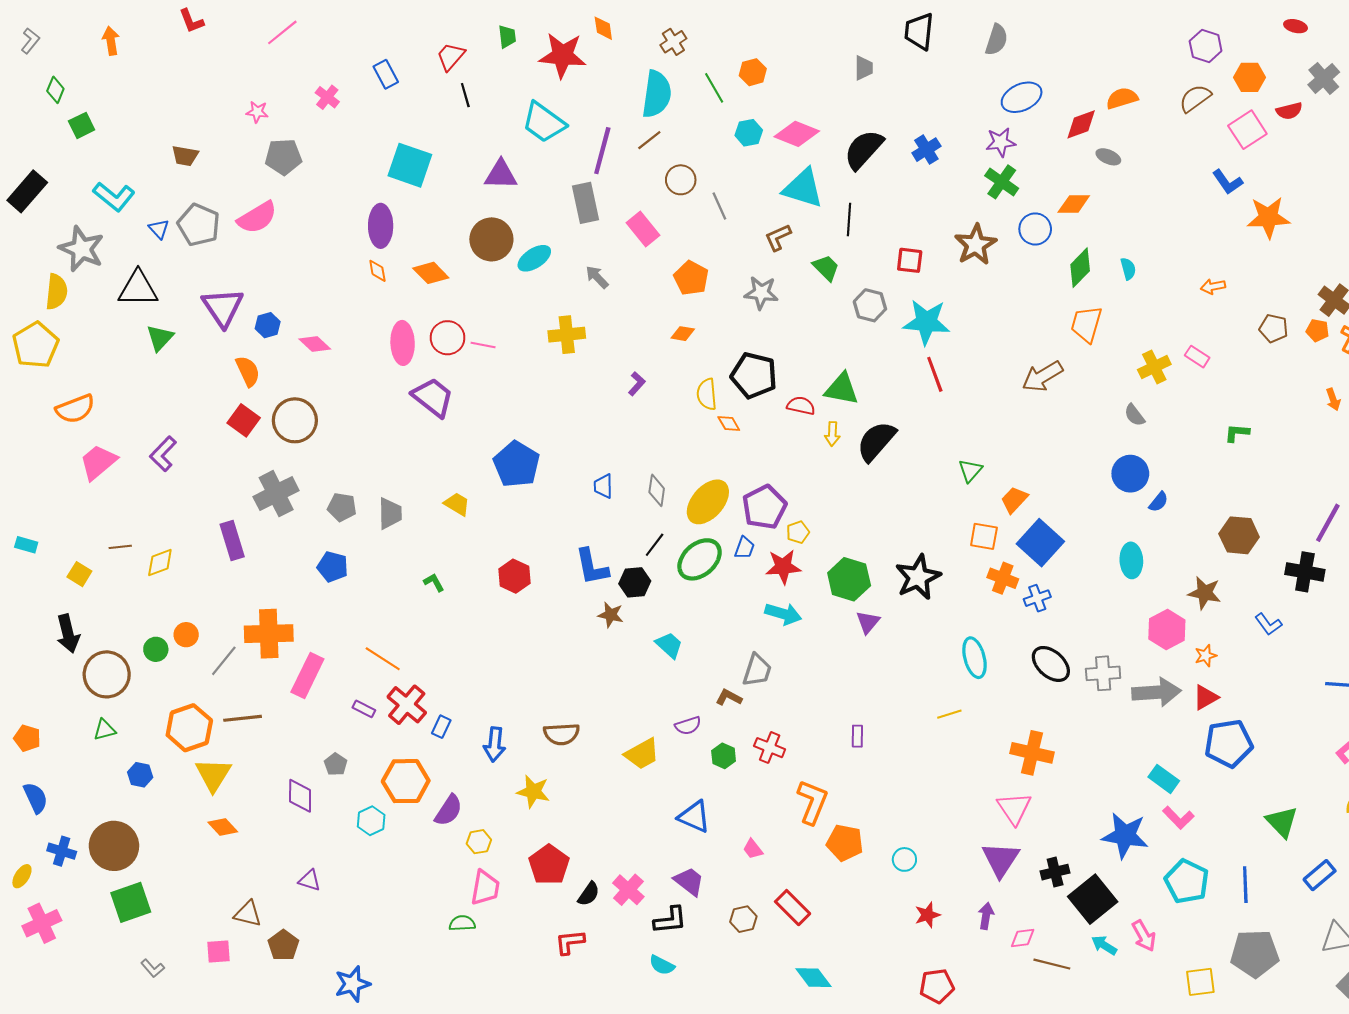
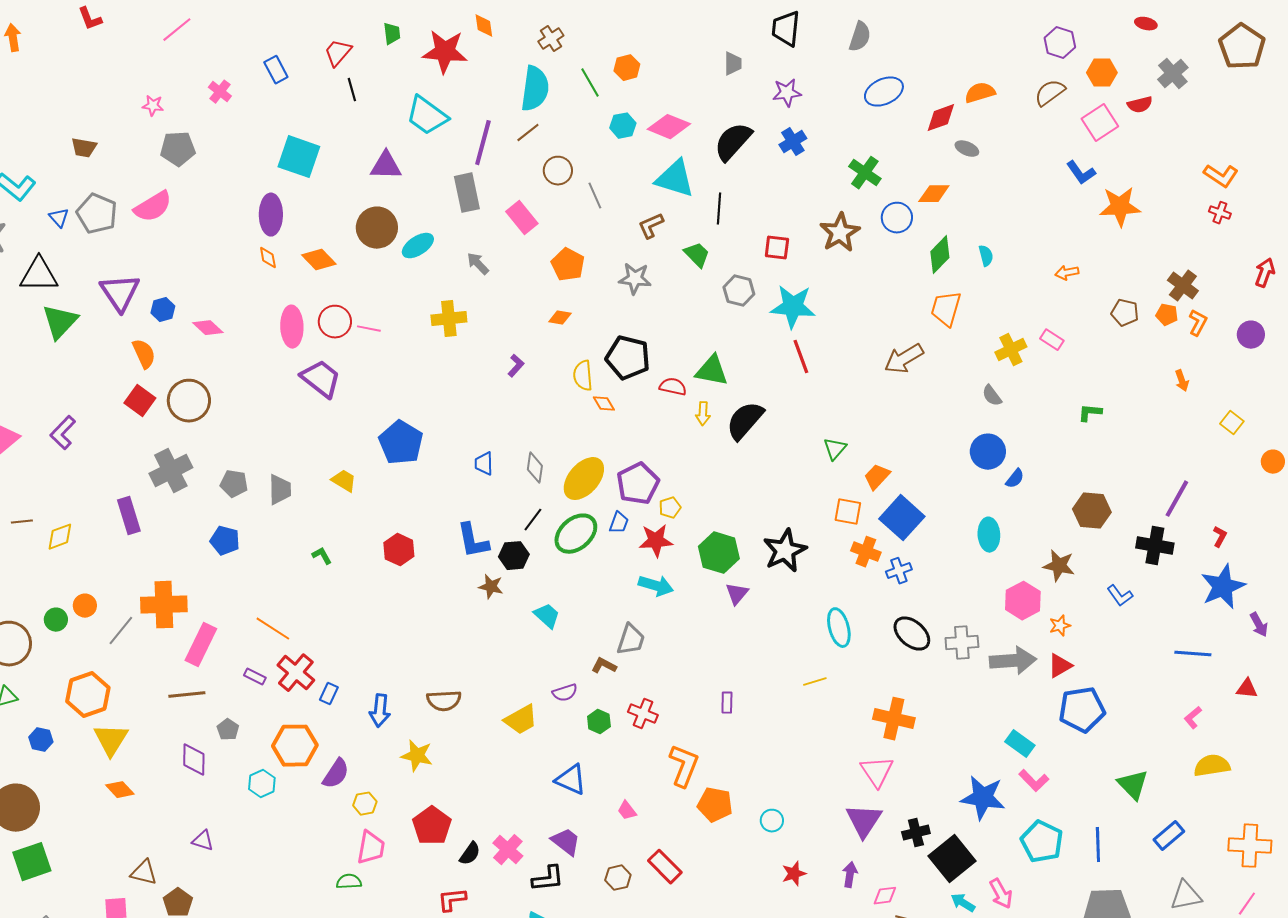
purple star: (1001, 142) -> (787, 93), moved
green triangle: (160, 338) -> (60, 322), size x1.4
brown line: (243, 718) -> (187, 695), moved

